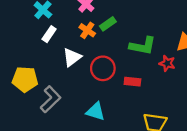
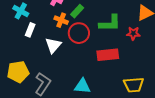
red circle: (103, 68) -> (79, 33), moved
red rectangle: (132, 82) -> (108, 55), size x1.5

